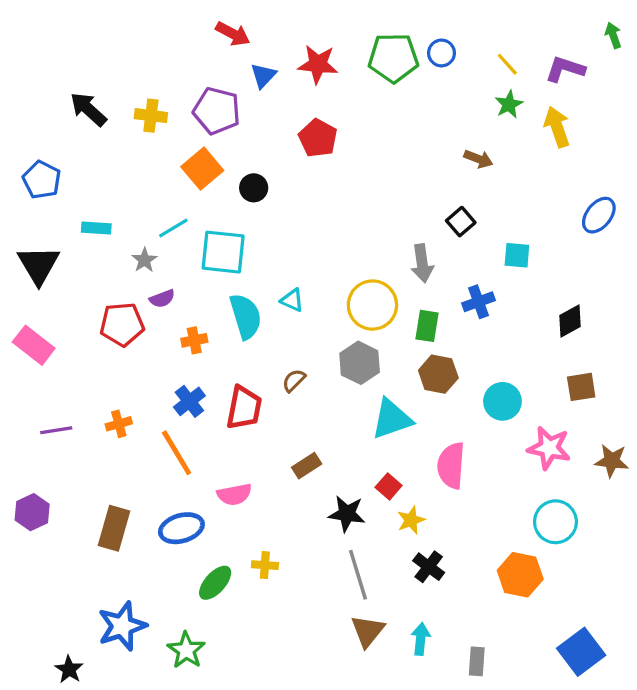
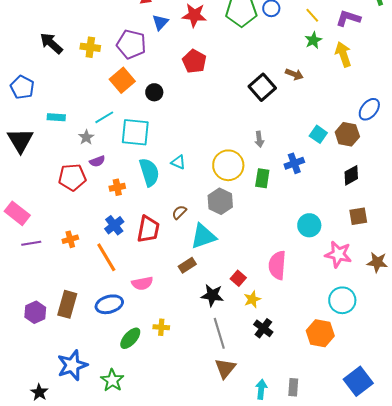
black square: (461, 222) -> (262, 87), moved, size x1.5
cyan square: (517, 255) -> (318, 134), turned 30
gray arrow: (422, 263) -> (259, 139), size x0.7
pink rectangle: (34, 345) -> (17, 213), moved
brown hexagon: (438, 374) -> (347, 134), moved
cyan triangle: (392, 419) -> (203, 236), moved
purple hexagon: (32, 512) -> (35, 312), moved
cyan arrow: (421, 639) -> (261, 389), moved

